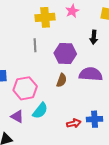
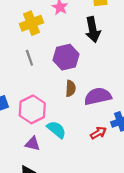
black arrow: (94, 37) -> (93, 30), size x1.5
purple semicircle: (91, 74) -> (98, 96), moved
cyan semicircle: (40, 111) -> (56, 130), turned -72

